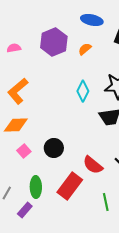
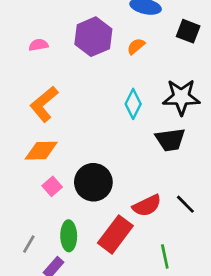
black circle: (54, 148) -> (93, 182), size x1.4
red semicircle: (93, 165) -> (147, 206), turned -65

